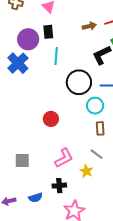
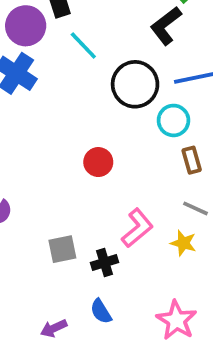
cyan line: (56, 56) -> (83, 45), turned -36
black cross: (59, 186) -> (105, 262), moved
blue semicircle: (36, 198) -> (101, 311), turned 88

